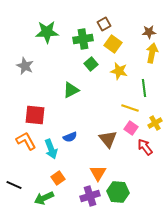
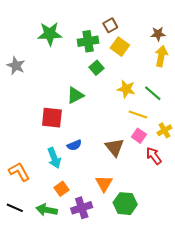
gray star: (25, 66) -> (16, 66), moved
yellow star: (119, 71) -> (126, 89), moved
green line: (144, 88) -> (153, 93), turned -42
red square: (35, 115) -> (52, 118), moved
orange L-shape: (26, 141) -> (19, 172), moved
black line: (14, 185) -> (15, 208), moved
purple cross: (90, 196) -> (82, 208), moved
green arrow: (44, 198) -> (47, 210), turned 36

